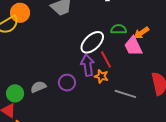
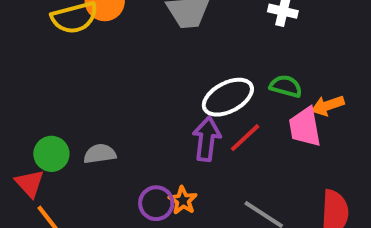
red line: (106, 59) -> (245, 138), turned 60
orange star: (101, 76) -> (183, 200), moved
purple circle: (67, 83) -> (156, 203), moved

